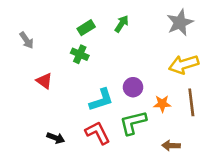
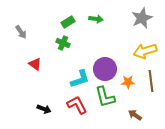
green arrow: (122, 24) -> (96, 19), turned 64
purple circle: (133, 87) -> (105, 69), size x1.5
green L-shape: (133, 123) -> (105, 97), turned -90
brown arrow: (171, 145) -> (135, 115), turned 32

